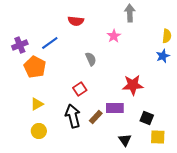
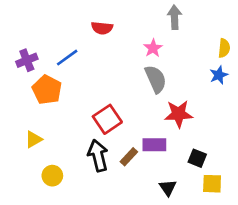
gray semicircle: (91, 59) -> (156, 79), moved, size x1.5
red square: (80, 89) -> (107, 119), size x1.5
yellow triangle: (37, 104) -> (34, 139), moved

